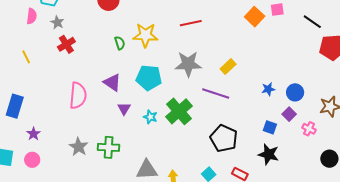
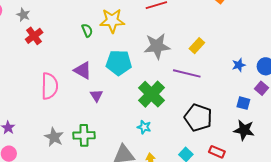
cyan star: (150, 117) -> (144, 127), moved

